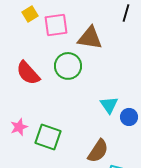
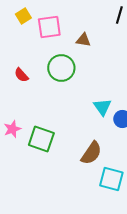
brown triangle: (90, 38) -> (83, 40), size x0.6
red semicircle: (28, 73) -> (21, 75), size x0.6

